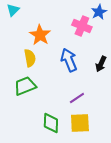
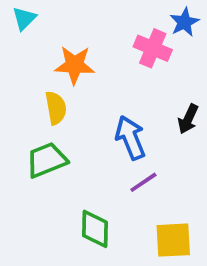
orange star: (40, 35) -> (75, 65), turned -30
blue arrow: (69, 60) -> (130, 138), moved
yellow square: (80, 123) -> (173, 240), moved

